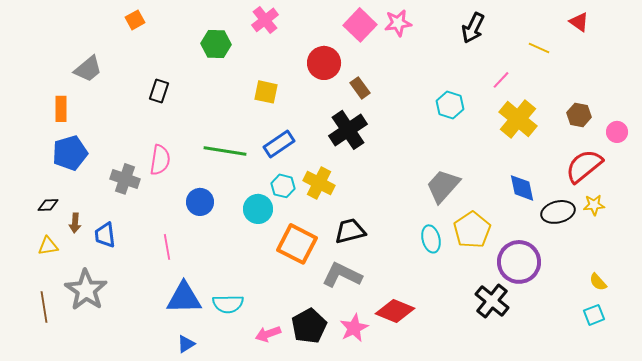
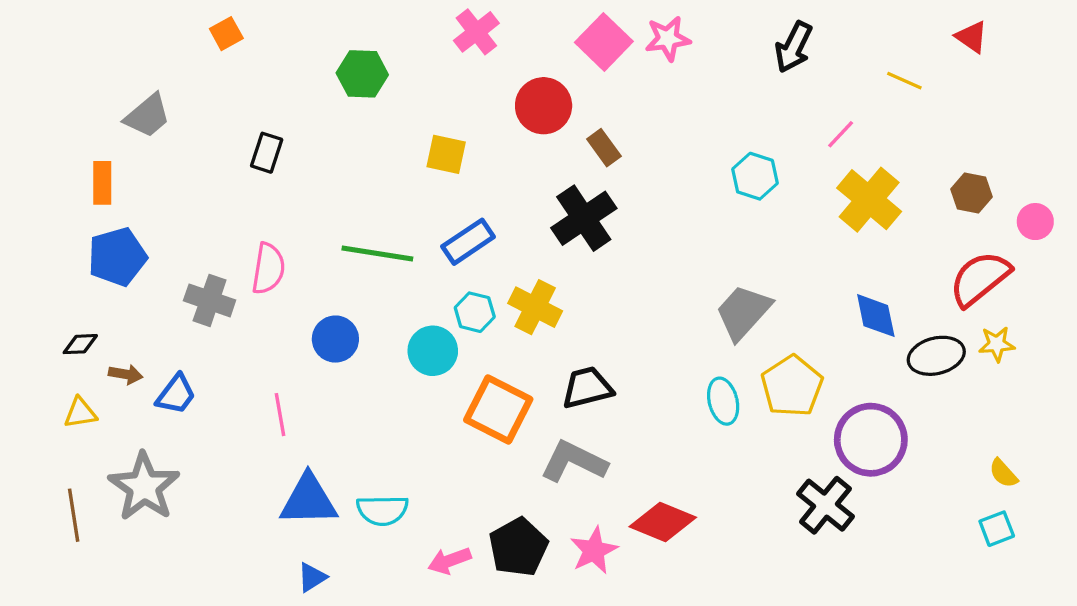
pink cross: (265, 20) -> (476, 32), moved
brown arrow: (75, 223) -> (126, 374), turned -84
blue trapezoid: (105, 235) -> (176, 394), turned -136

